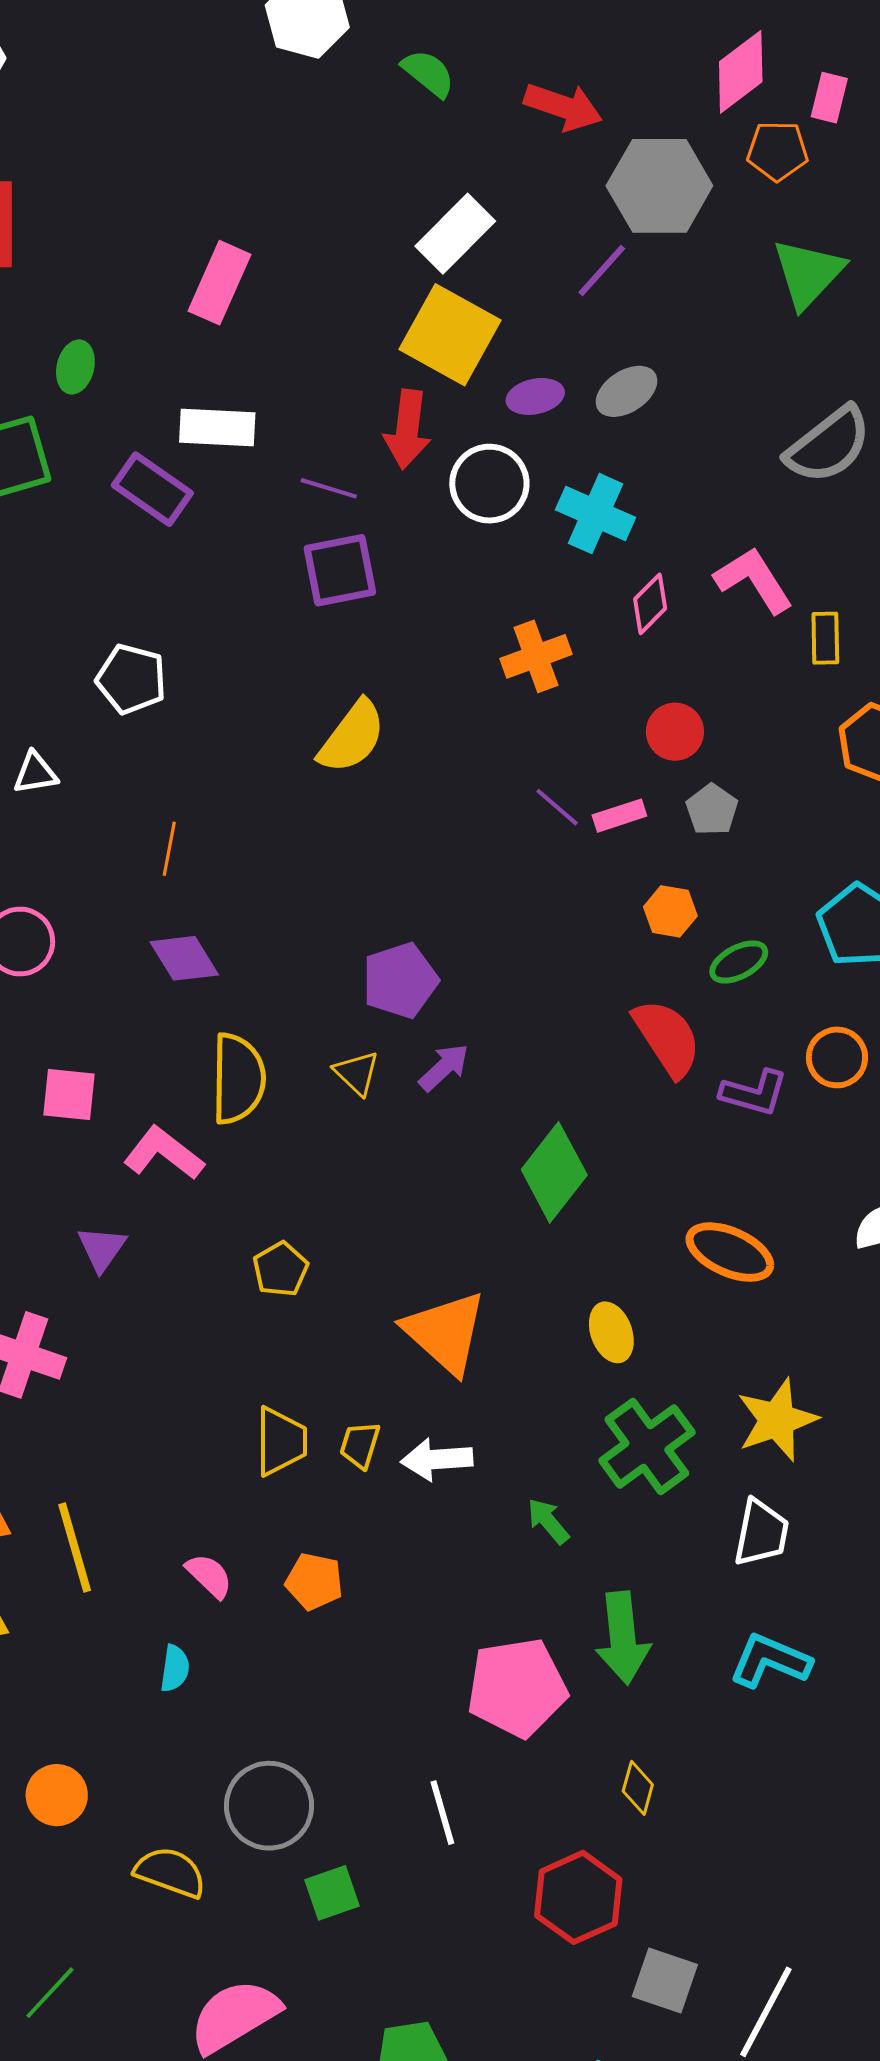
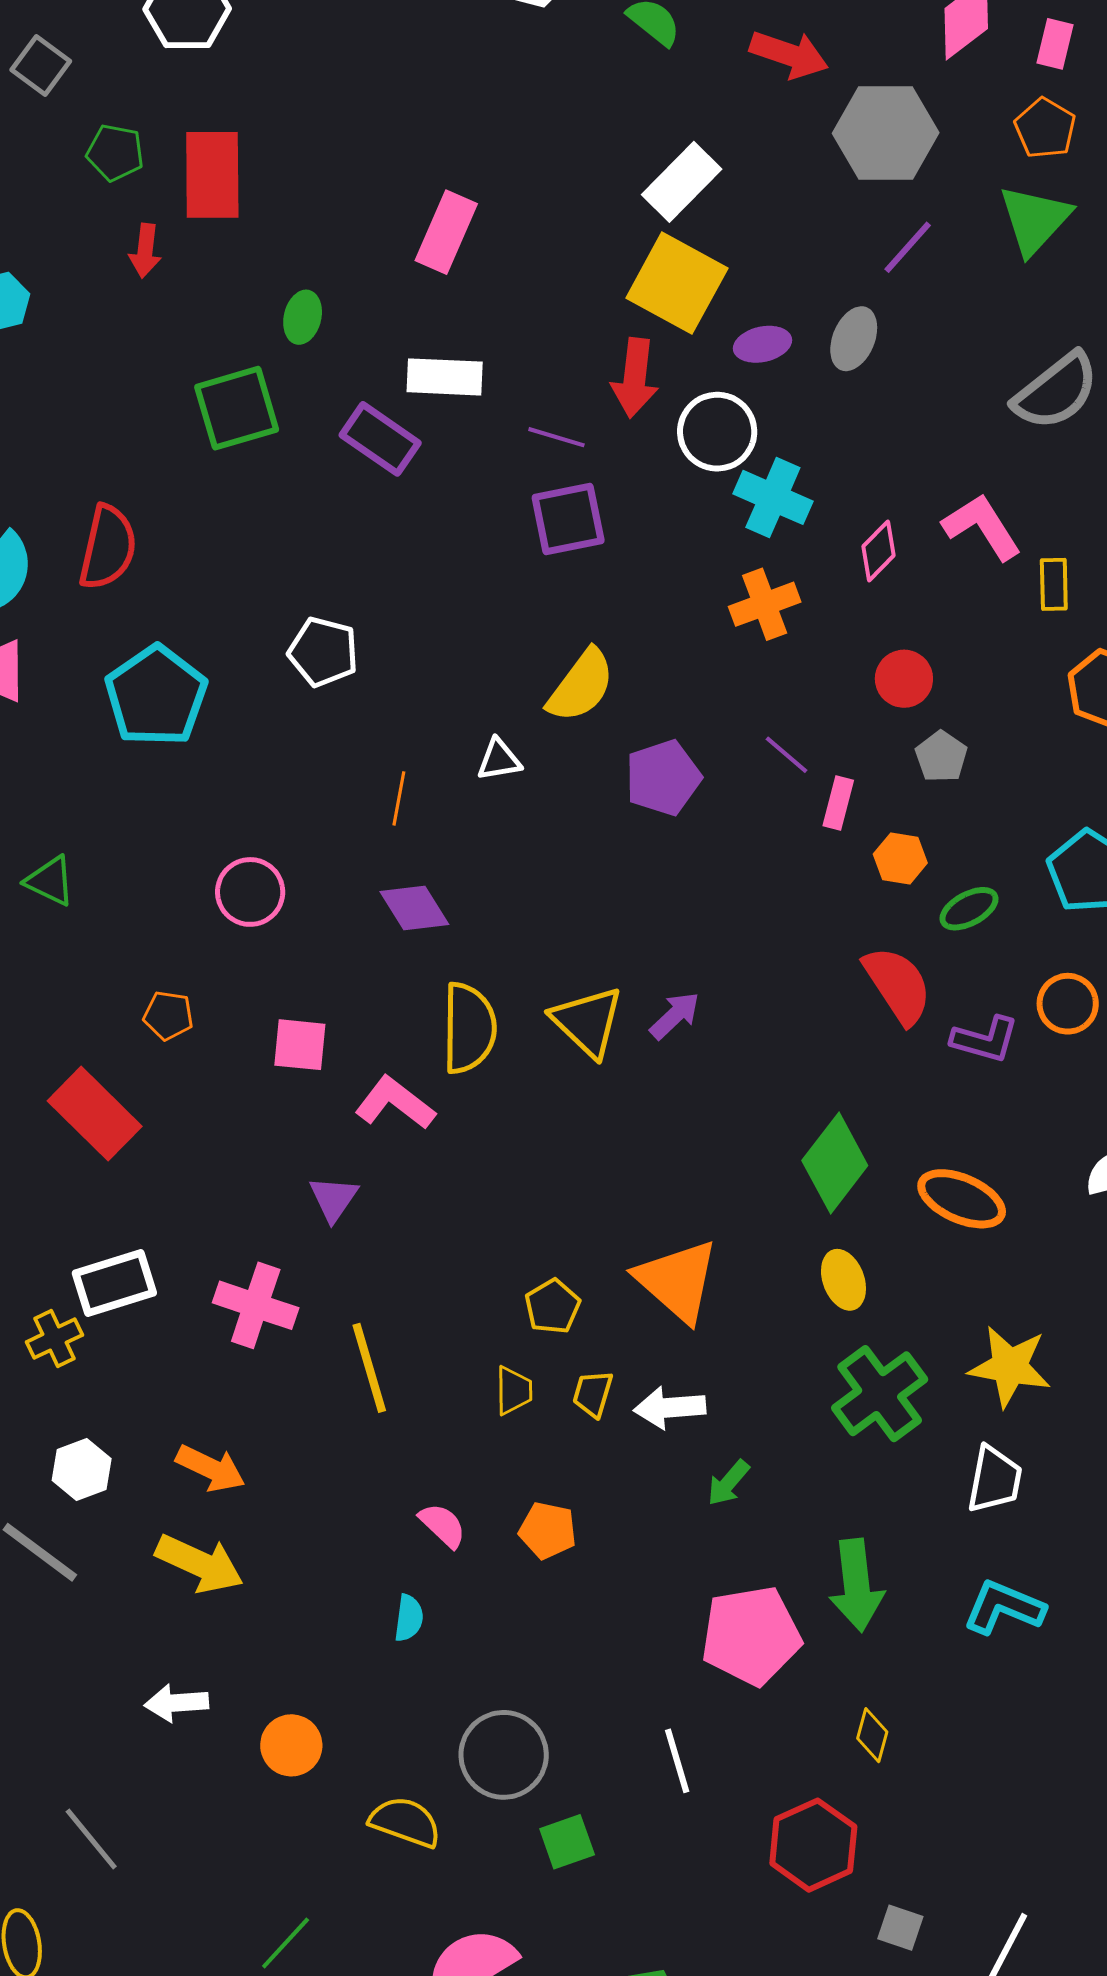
orange pentagon: (777, 151) -> (1045, 128), moved, turned 30
purple line: (602, 271) -> (908, 247), moved
gray ellipse: (626, 391) -> (854, 339), turned -34
cyan cross: (596, 514) -> (773, 497), moved
white pentagon: (131, 679) -> (323, 652), moved
white triangle: (35, 773) -> (499, 760), moved
pink rectangle: (619, 816) -> (838, 803), moved, turned -57
purple pentagon: (400, 980) -> (663, 778), moved
yellow triangle: (357, 1073) -> (587, 1022), size x1.6
green diamond: (554, 1172) -> (835, 1163), moved
yellow pentagon: (281, 1269) -> (552, 1306), moved
yellow star: (777, 1420) -> (1010, 1366), turned 30
yellow trapezoid: (281, 1441) -> (514, 1391), size x0.7
green arrow: (548, 1521) -> (728, 1483), moved, turned -99
yellow line: (75, 1547) -> (369, 1368), moved
gray square: (665, 1980) -> (900, 1928), size x0.7

